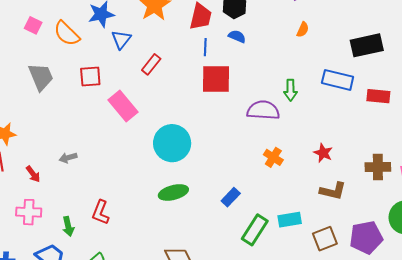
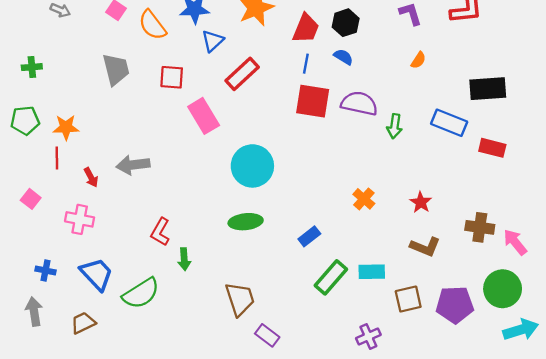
red rectangle: (151, 64) -> (242, 74), size x1.4
purple semicircle: (263, 110) -> (359, 103), moved
gray arrow: (68, 158) -> (133, 165), size x1.6
green arrow: (68, 226) -> (184, 259), moved

